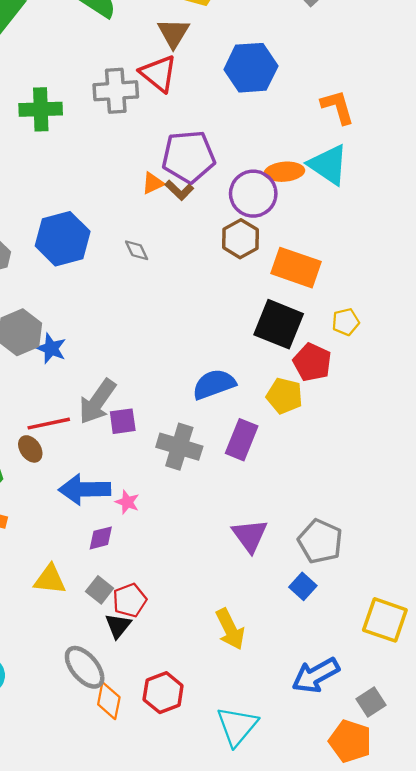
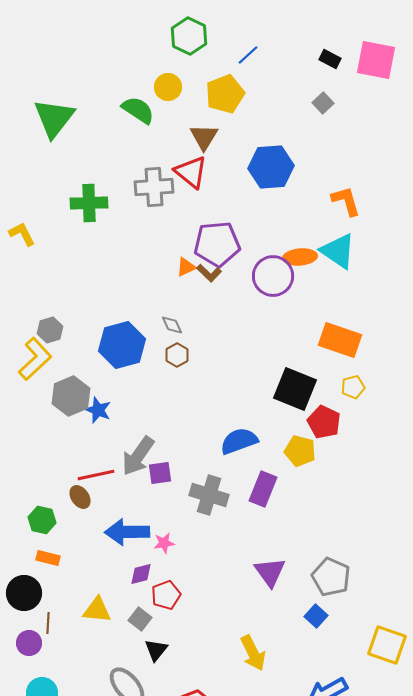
blue hexagon: (63, 239) -> (122, 345), moved
brown hexagon: (241, 239) -> (177, 355), moved, size x0.7
orange rectangle: (296, 268) -> (340, 340), moved
pink star: (127, 502) -> (164, 543), turned -30
red pentagon: (130, 600) -> (166, 595), moved

